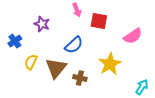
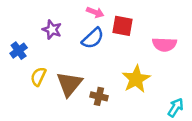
pink arrow: (77, 10) -> (95, 12), turned -48
pink semicircle: (133, 36) -> (164, 44), turned 36
blue semicircle: (74, 45) -> (93, 38), moved

